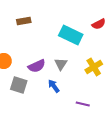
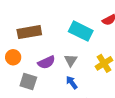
brown rectangle: (24, 21) -> (29, 32), moved, size x1.6
blue arrow: (54, 86) -> (72, 83), moved

